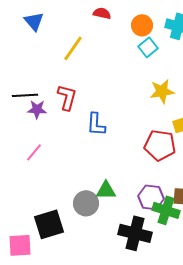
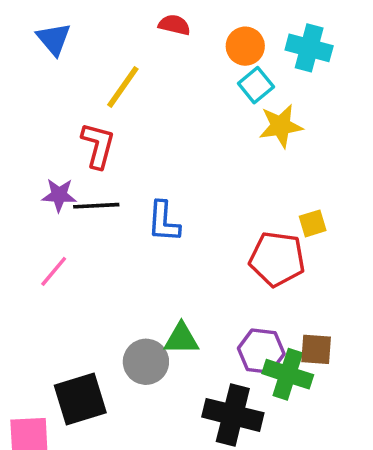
yellow star: (162, 91) -> (281, 126), moved
black line: (25, 95) -> (96, 206), moved
red L-shape: (67, 97) -> (98, 145), moved

